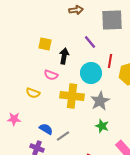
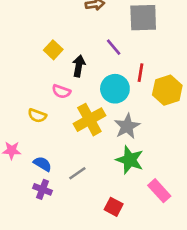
yellow square: (45, 44) -> (53, 50), turned 32
yellow cross: (72, 96) -> (89, 120), turned -35
green star: (102, 126) -> (130, 160), size x1.5
blue semicircle: (46, 129) -> (43, 164), moved

